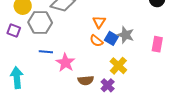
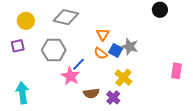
gray hexagon: (40, 23) -> (54, 50), moved
purple square: (14, 30) -> (18, 46), turned -32
pink rectangle: (157, 44) -> (177, 71), moved
blue line: (46, 52) -> (79, 64), moved, turned -48

